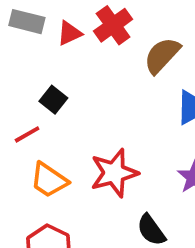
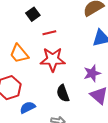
red line: (27, 134) -> (49, 33), moved

